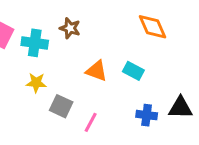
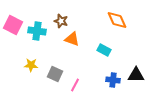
orange triangle: (97, 71) -> (72, 39), moved
yellow star: (36, 83) -> (31, 65), moved

